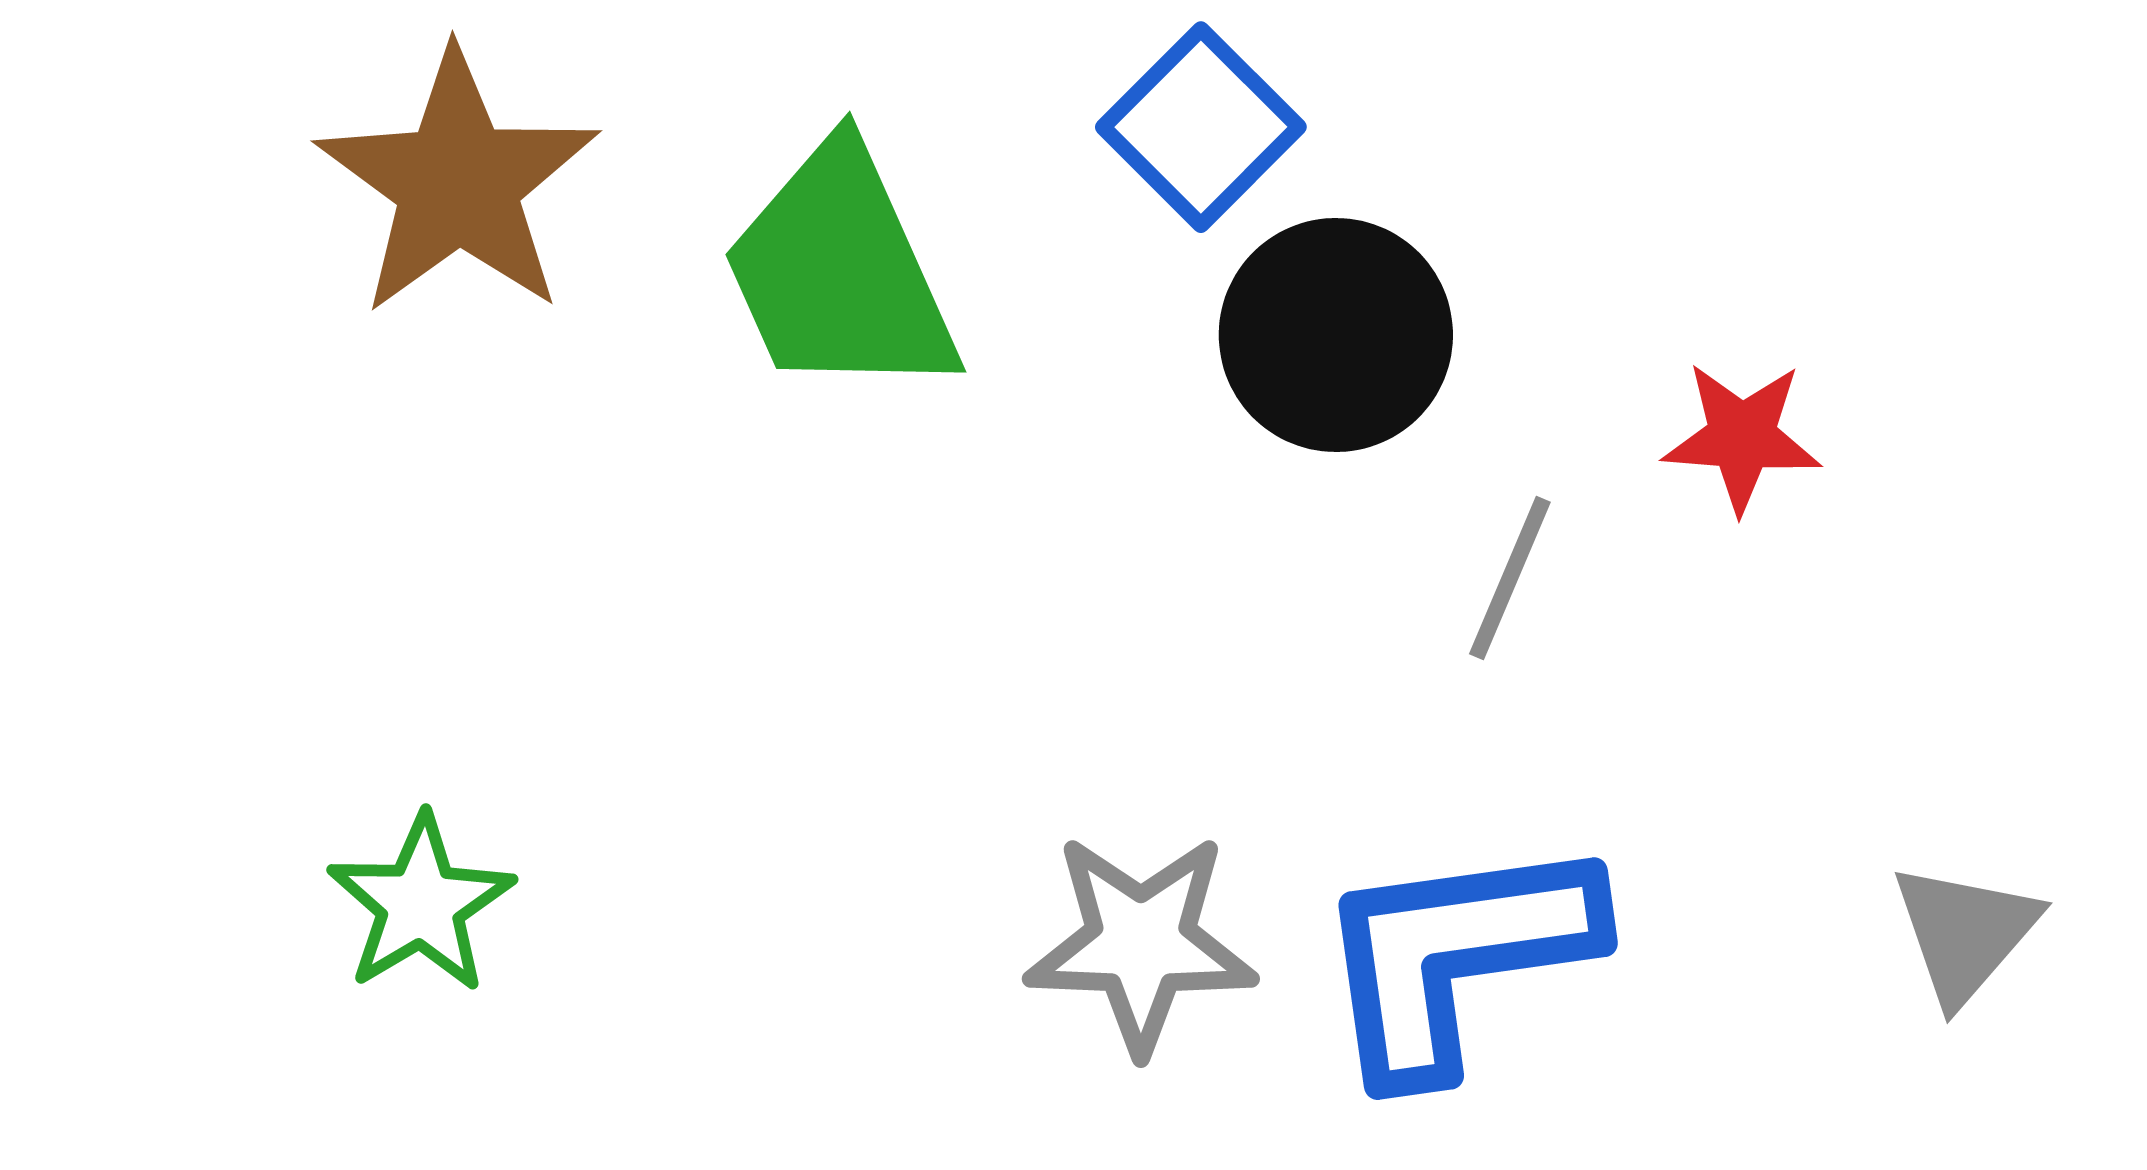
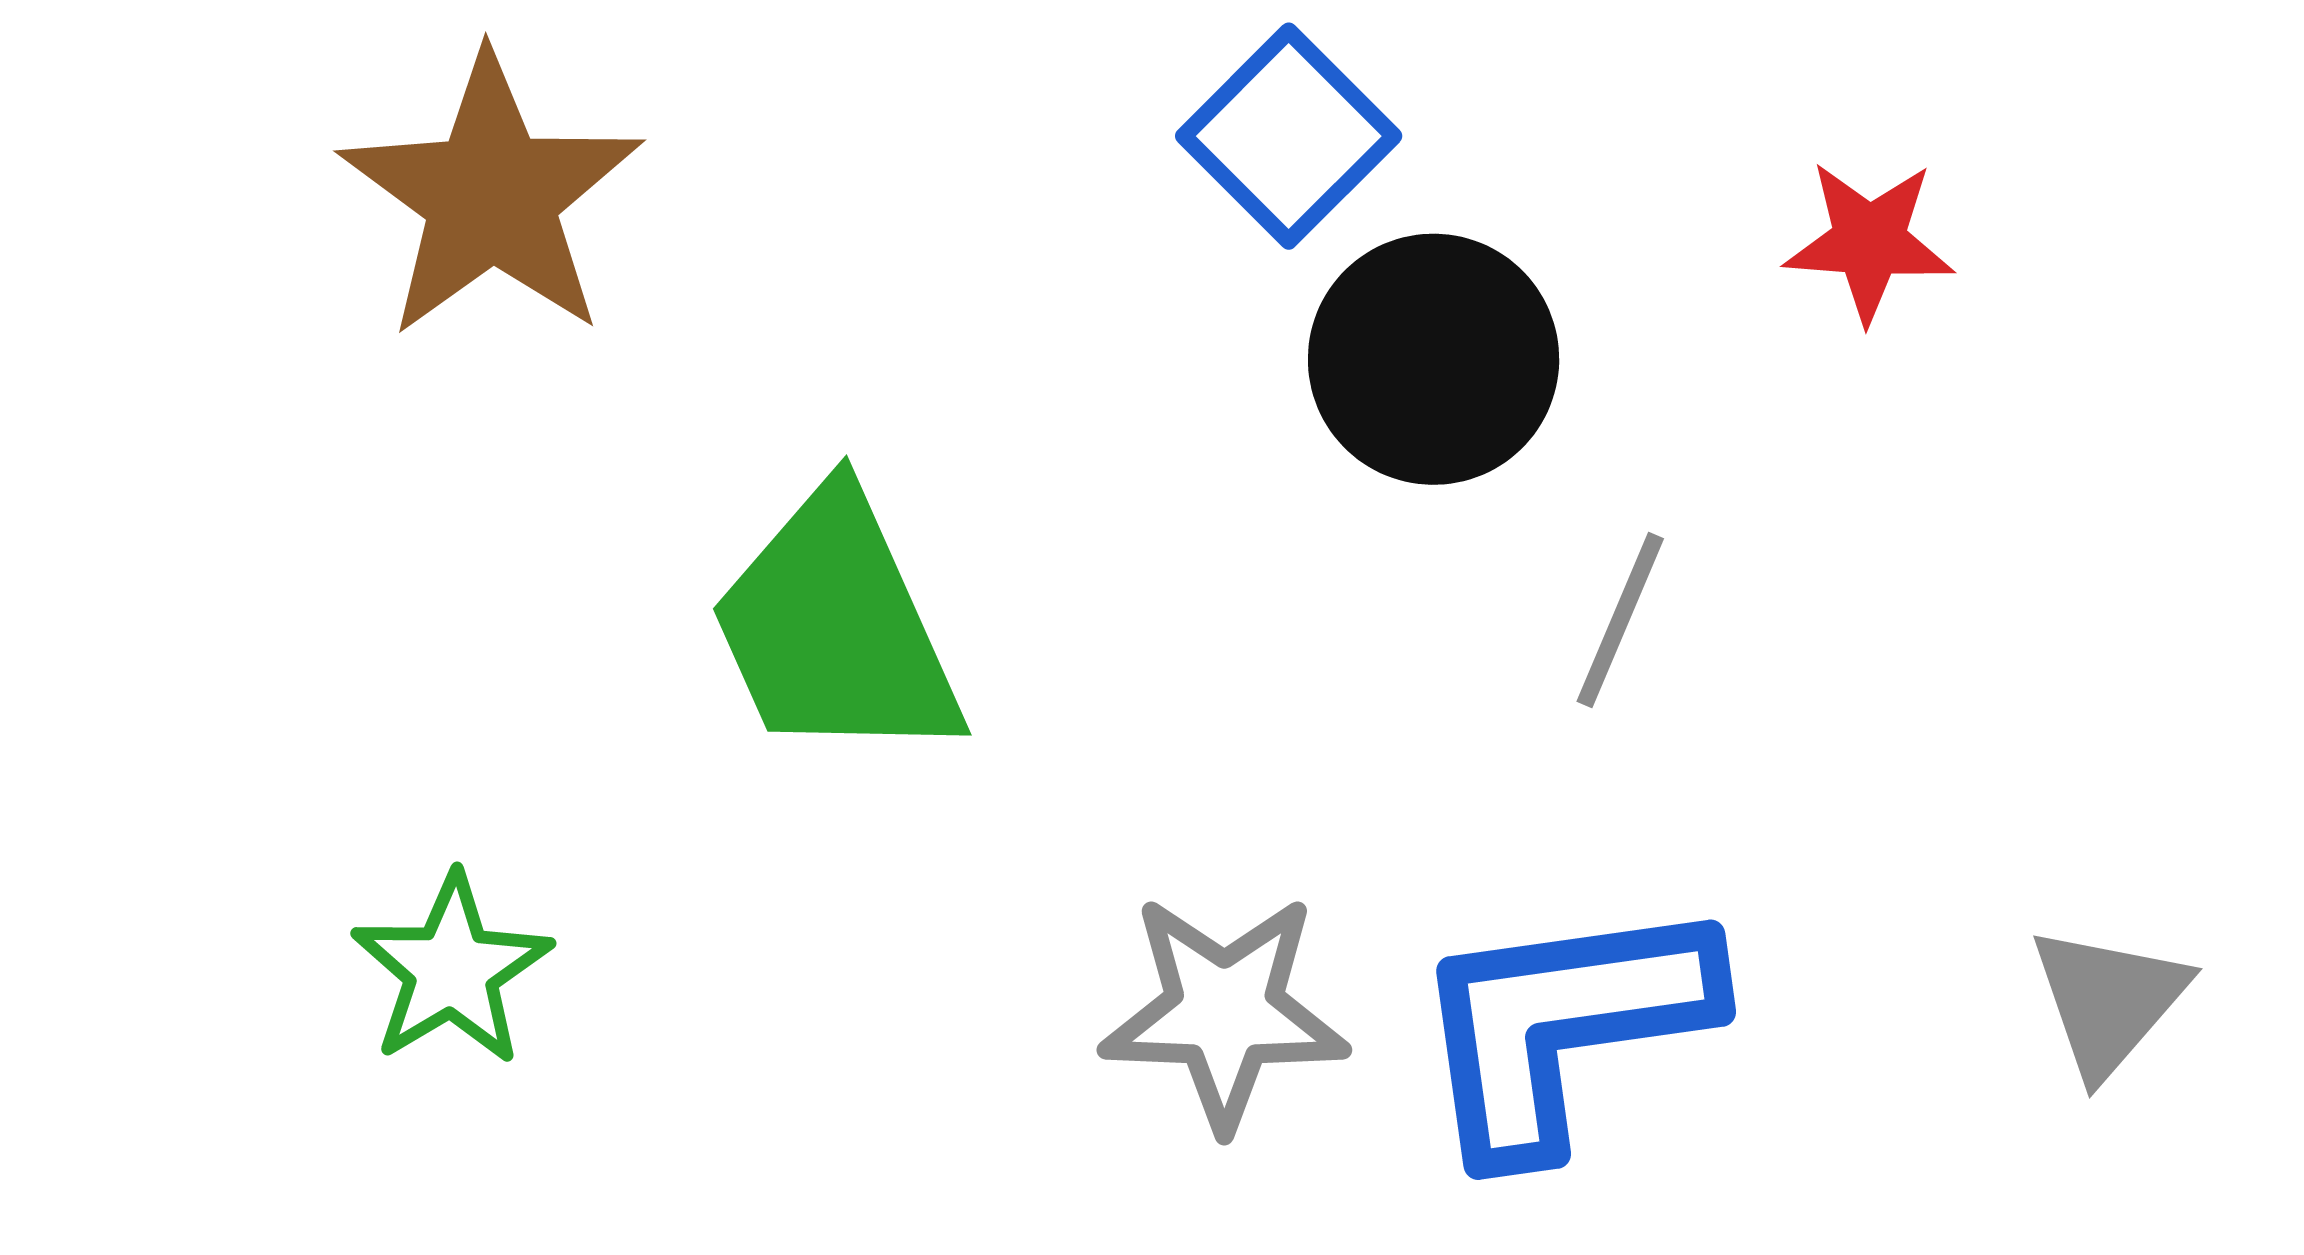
green trapezoid: (840, 272) -> (836, 628), moved
red star: (1742, 437) -> (1869, 241), moved

